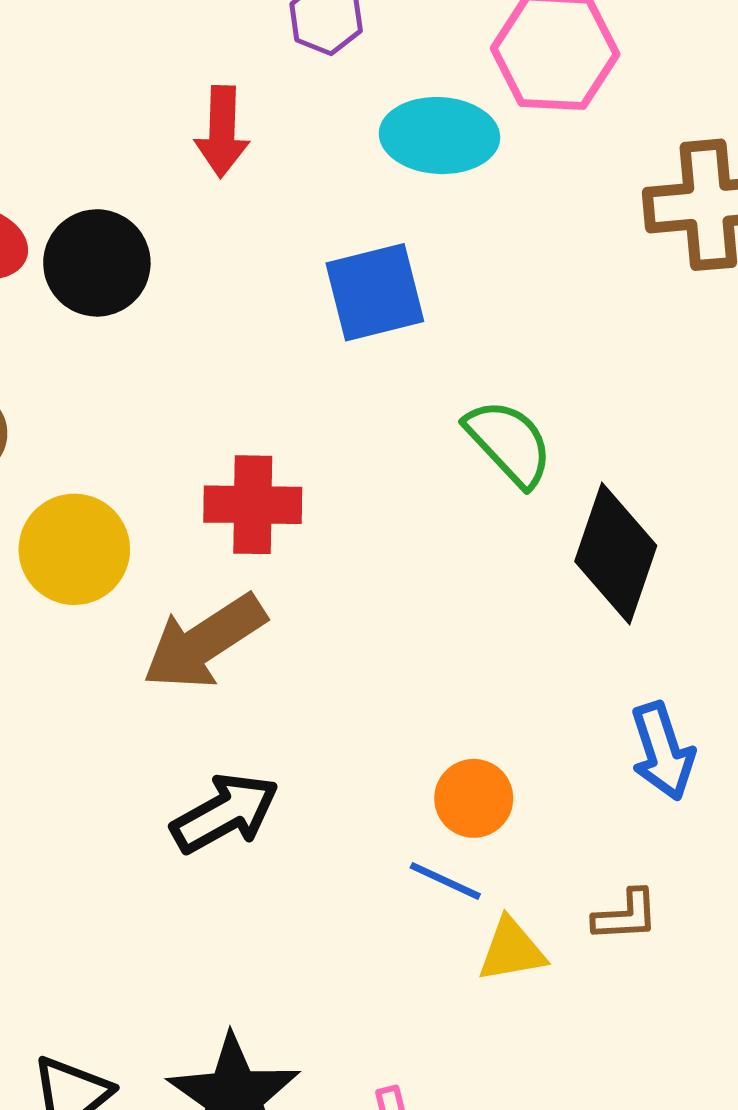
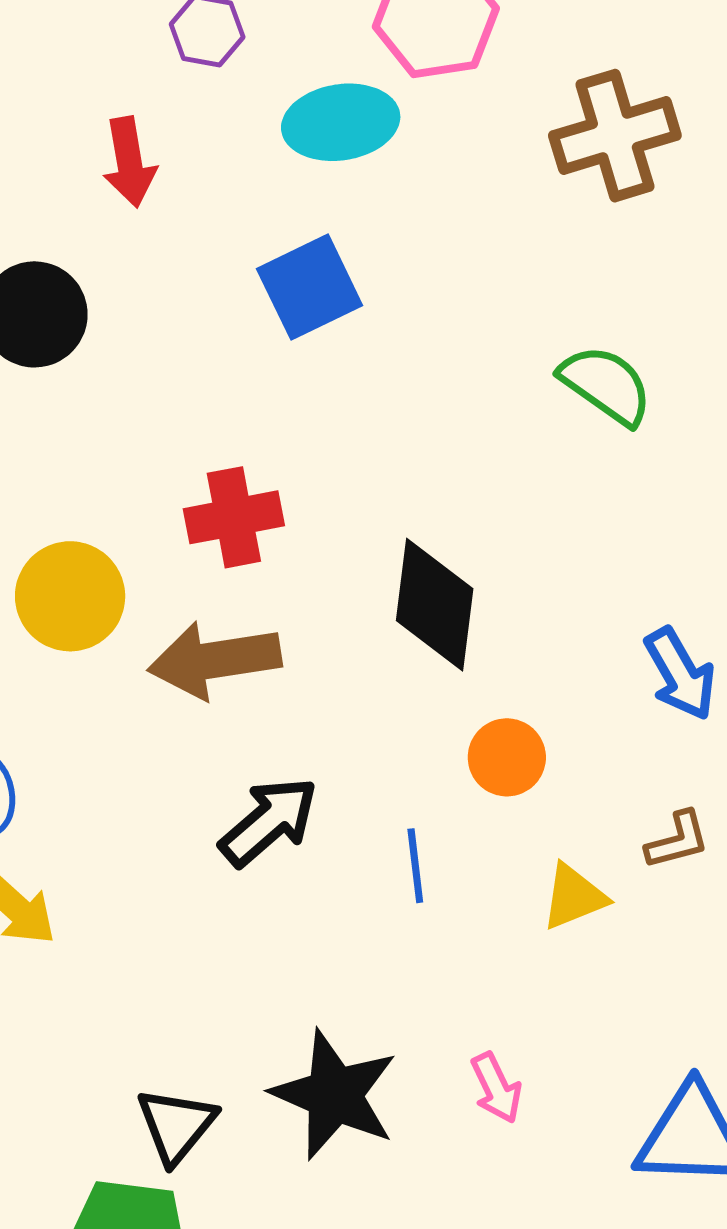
green semicircle: (509, 443) -> (606, 385), moved
black diamond: (616, 553) -> (435, 605), moved
brown arrow: (204, 642) -> (214, 660), turned 36
blue line: (445, 881) -> (415, 866), moved, turned 70

